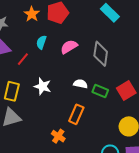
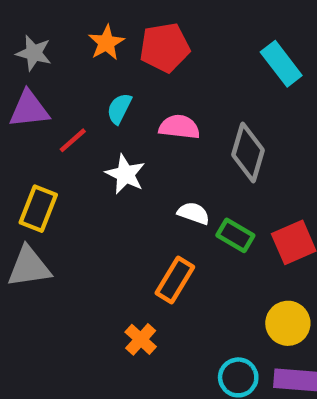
pink semicircle: (69, 47) -> (179, 127), turned 30
white star: (43, 86) -> (125, 174), moved
orange cross: (58, 136) -> (141, 339), moved

